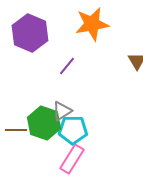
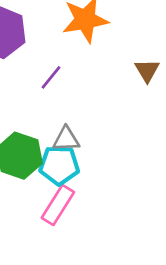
gray triangle: (62, 111) -> (66, 139), moved, turned 30

